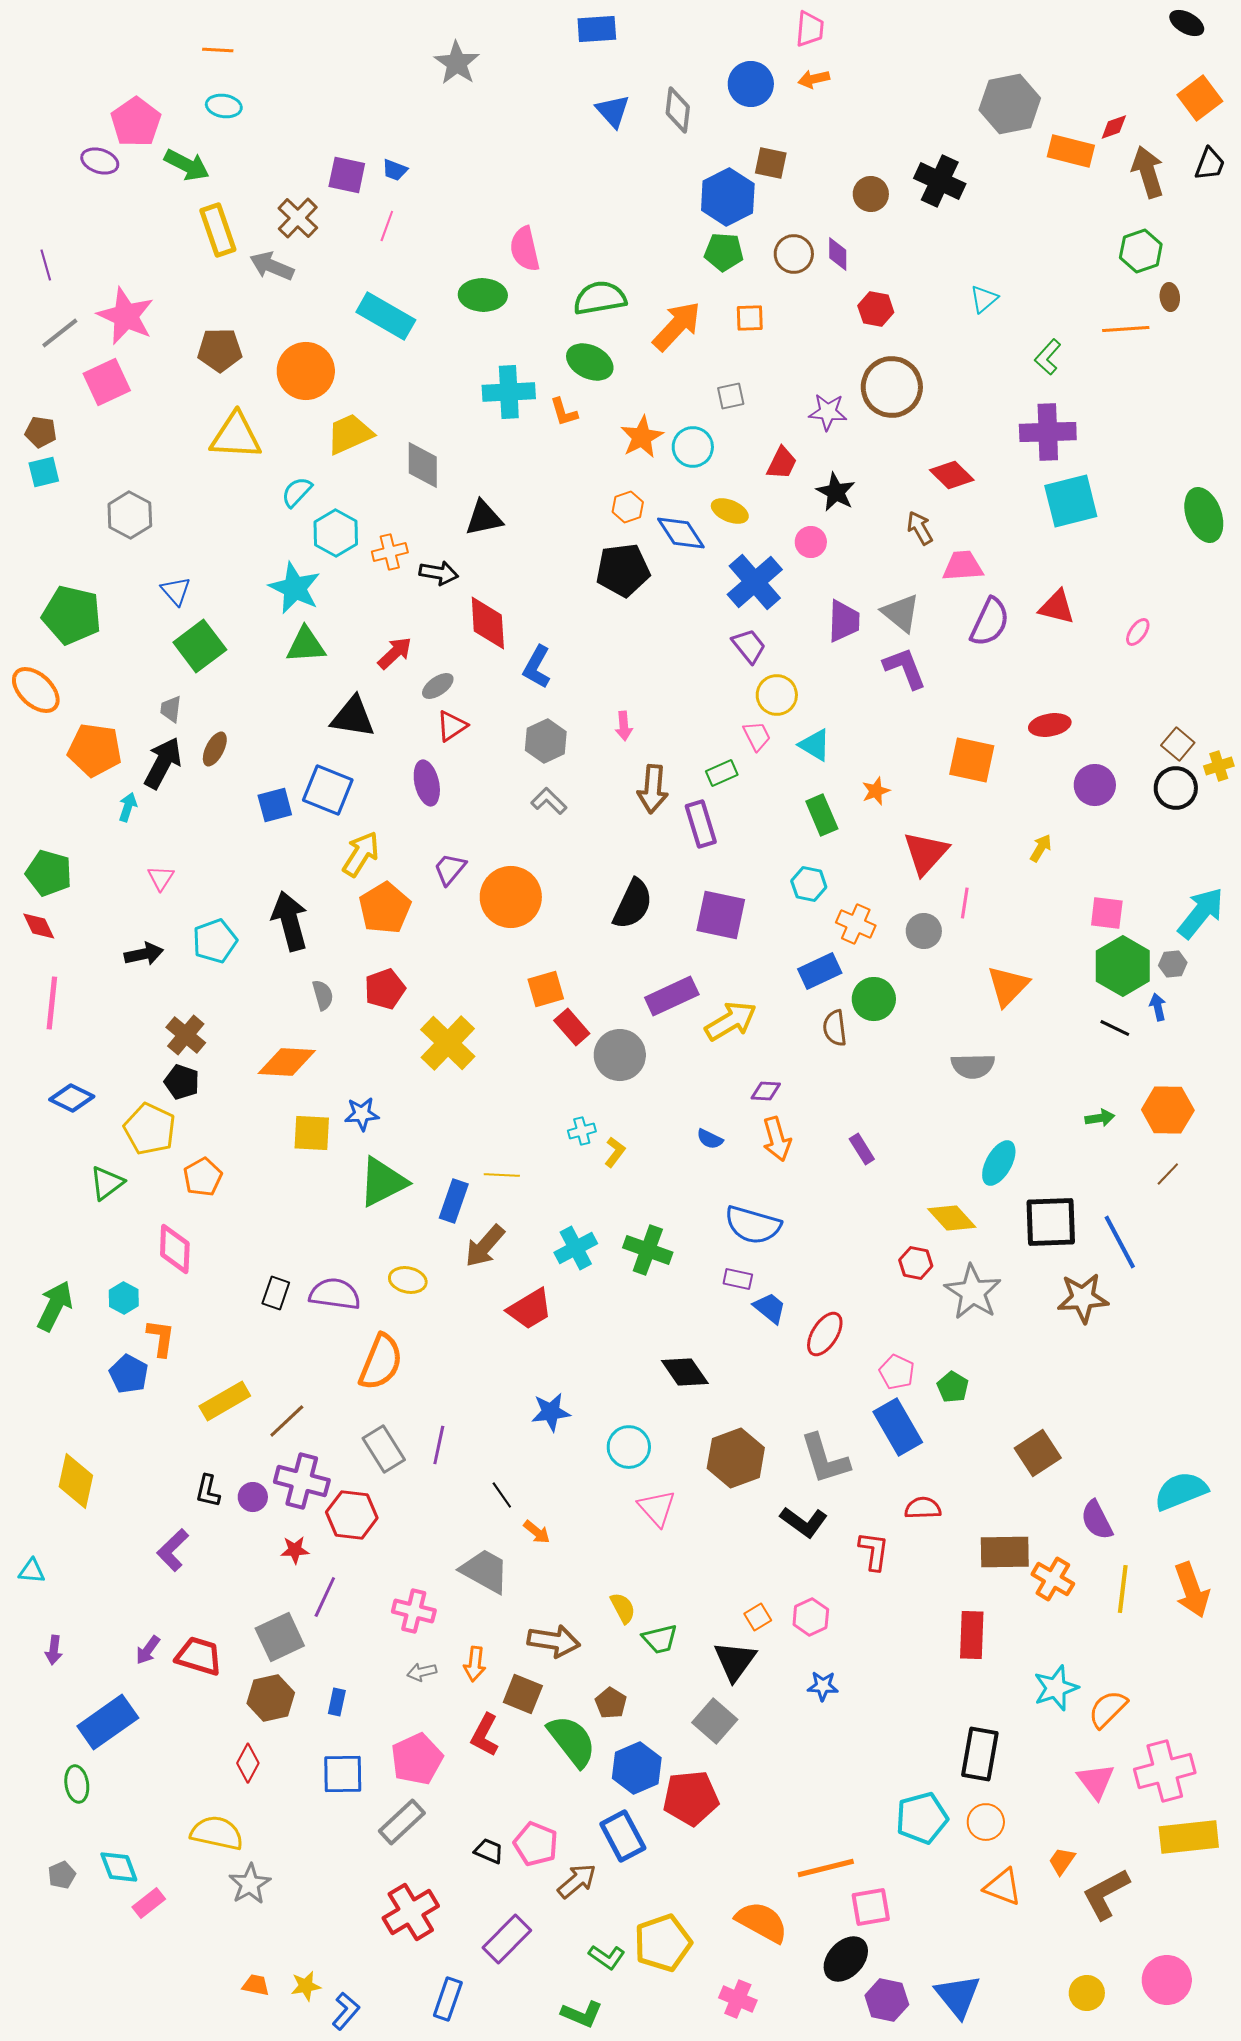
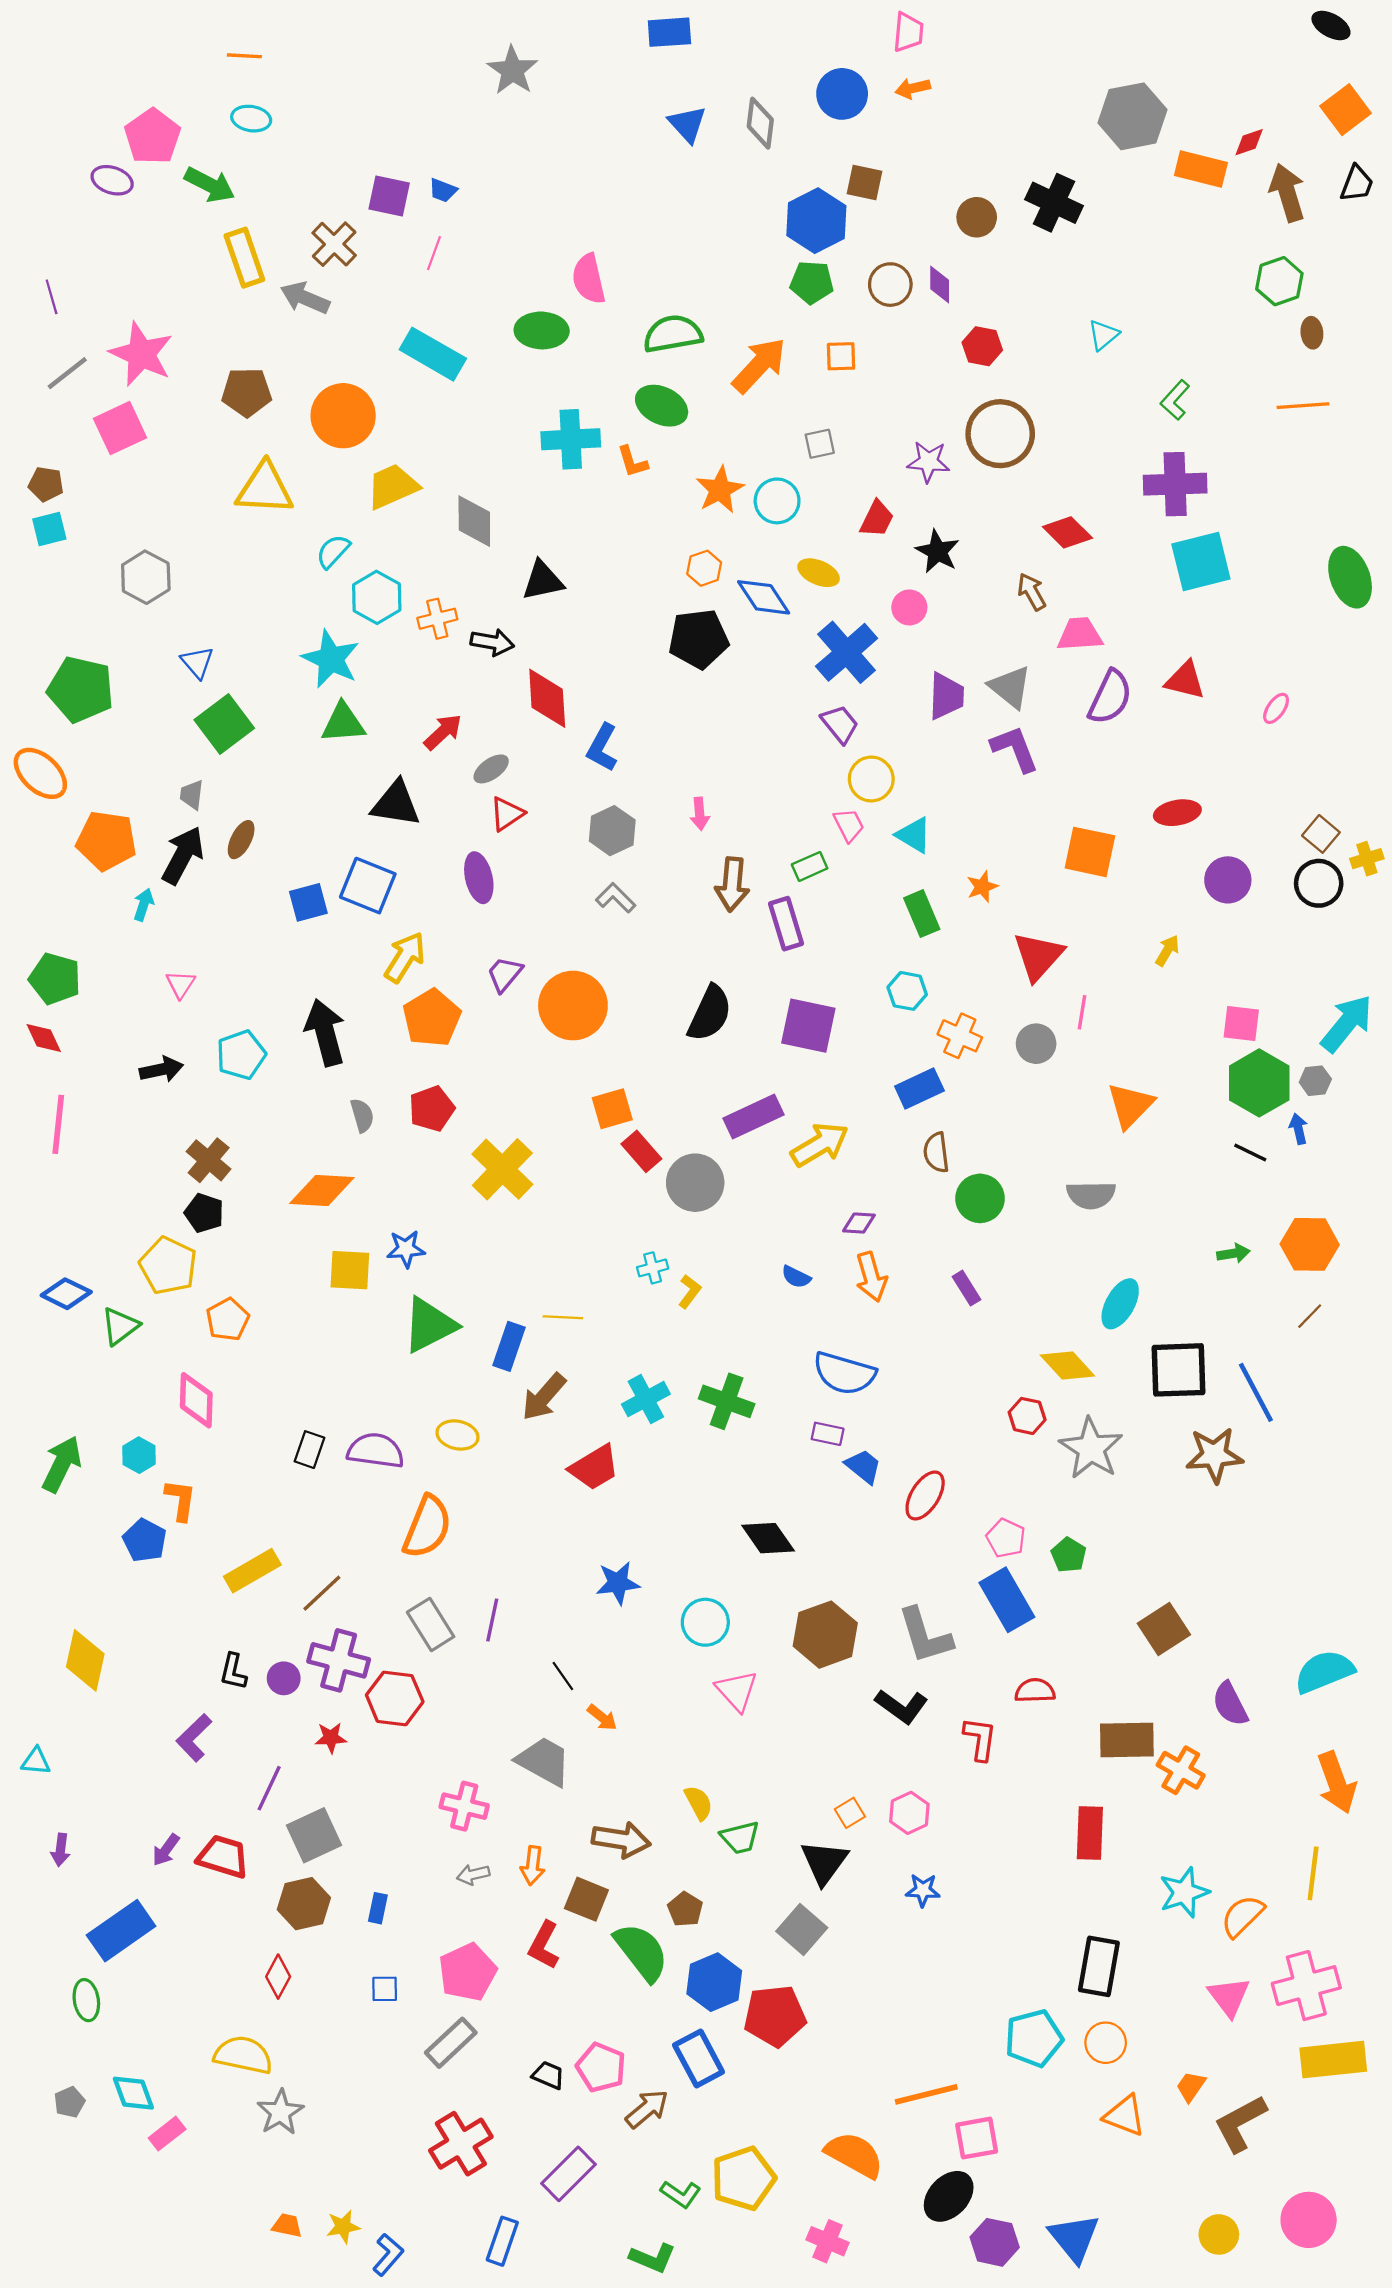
orange line: (1126, 329) -> (1303, 406), moved
green circle: (874, 999) -> (980, 1198), moved
blue diamond: (72, 1098) -> (66, 1294), moved
yellow line: (1123, 1589) -> (1313, 1873), moved
purple line: (325, 1597) -> (269, 1788), moved
blue square: (343, 1774) -> (385, 1989), size x0.6

